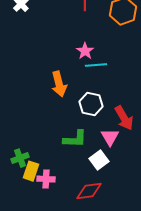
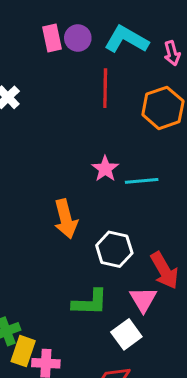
cyan line: (96, 65) -> (142, 181), moved

